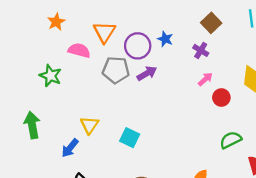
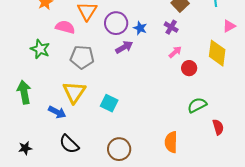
blue star: (165, 39) -> (140, 28), moved
gray pentagon: (116, 70) -> (82, 57), moved
yellow triangle: (89, 125) -> (74, 92), size x1.4
blue arrow: (70, 148) -> (57, 112), turned -102

